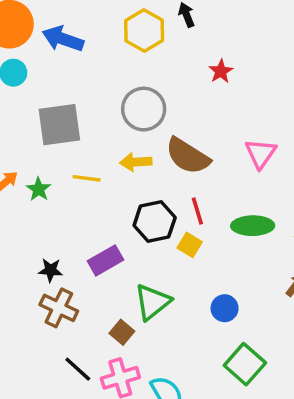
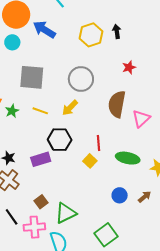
brown semicircle: (188, 156) -> (117, 104), moved, turned 56
yellow arrow: (136, 162) -> (70, 108), turned -54
black hexagon: (155, 222) -> (60, 140), moved
green triangle: (153, 302) -> (66, 213), moved
blue circle: (225, 308) -> (120, 195), moved

